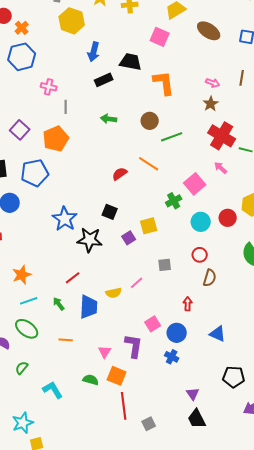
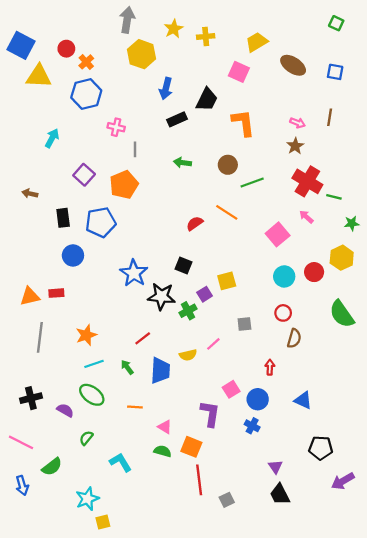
black trapezoid: (131, 62) -> (207, 100), turned 105
green cross: (174, 201) -> (188, 311), moved
pink triangle: (105, 352) -> (165, 427), moved, turned -32

